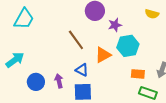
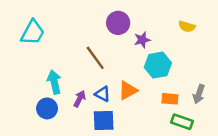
orange triangle: (103, 55) -> (128, 90), moved
cyan arrow: (15, 60) -> (54, 82), moved, turned -66
purple arrow: (59, 81) -> (80, 99), moved, turned 40

